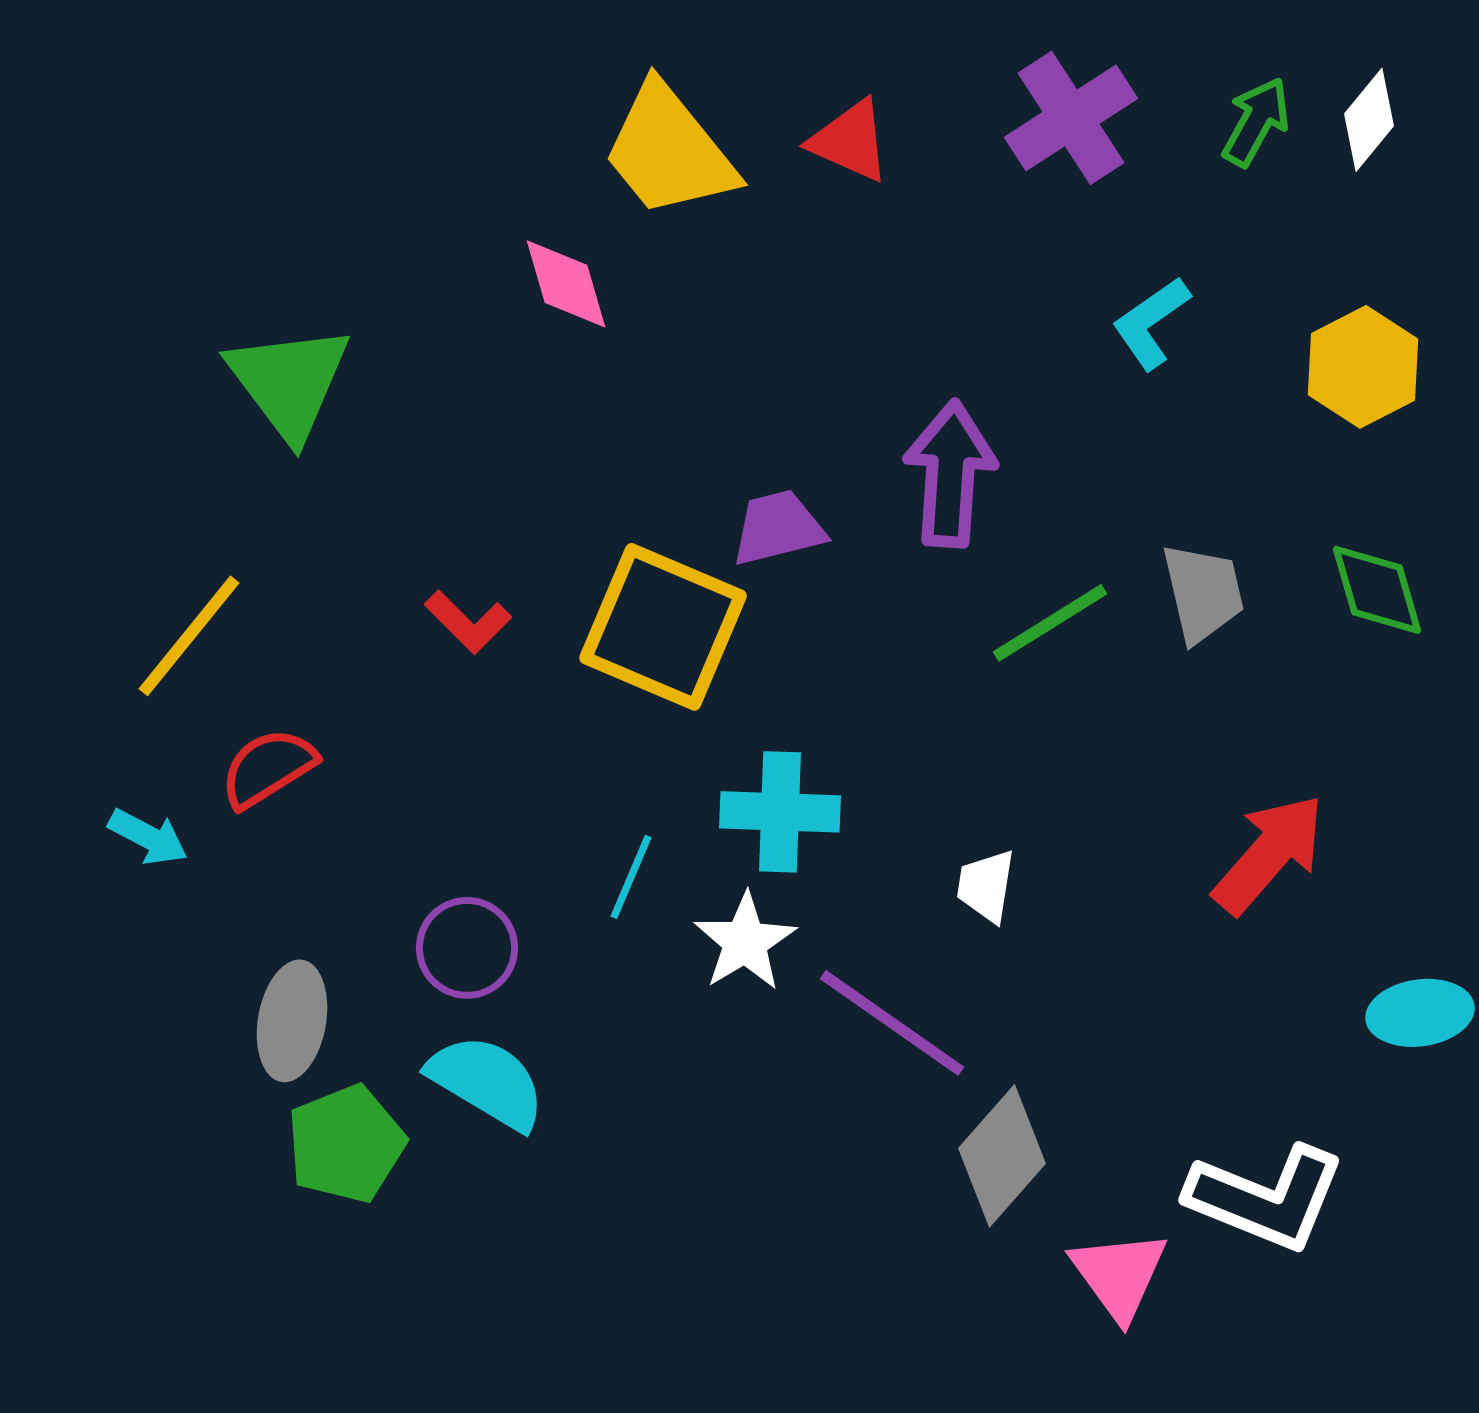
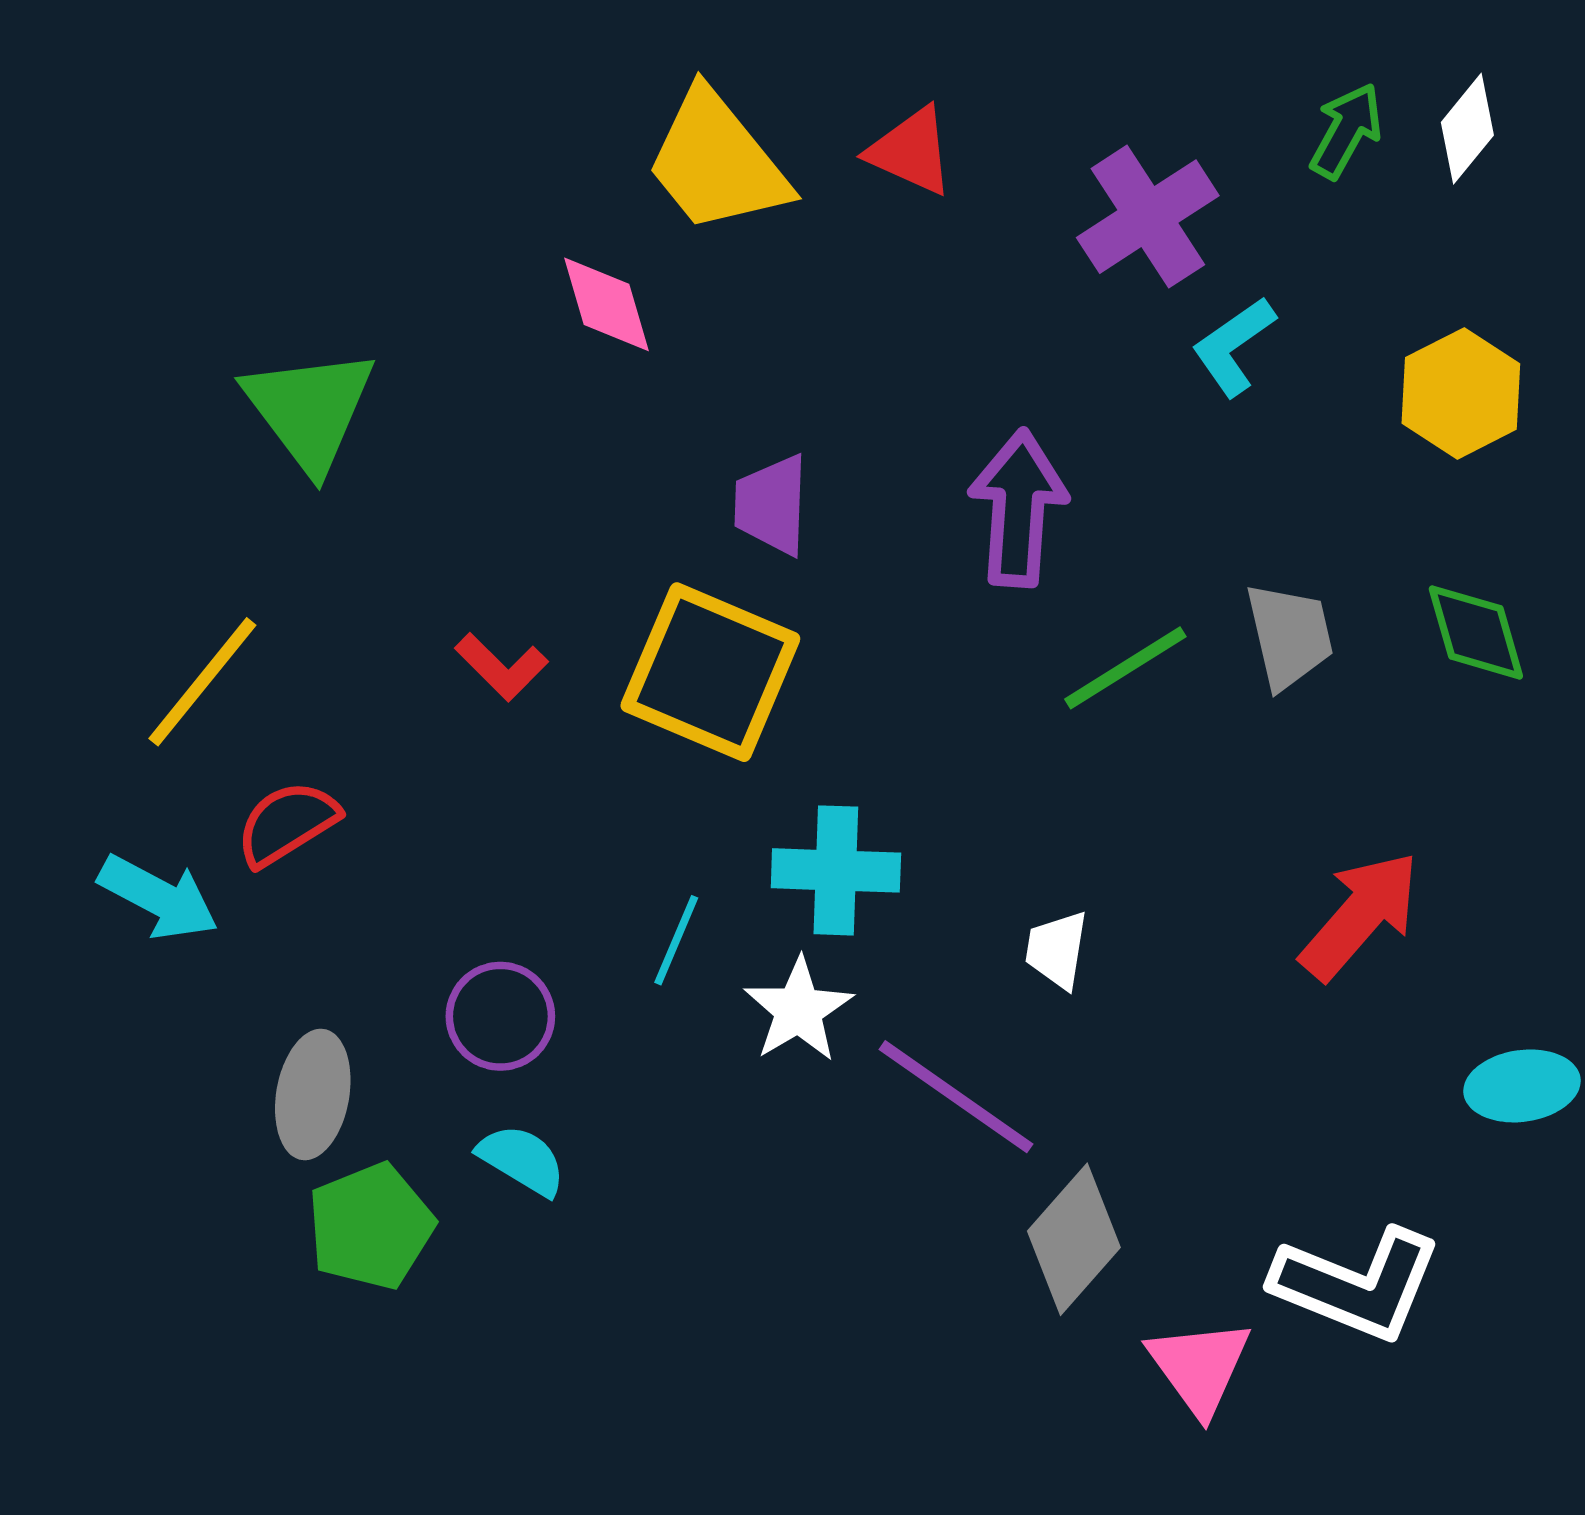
purple cross: (1071, 118) -> (1148, 217), moved
purple trapezoid: (778, 528) -> (772, 505), moved, turned -74
cyan arrow: (148, 837) -> (158, 897), size x1.4
cyan semicircle: (487, 1082) -> (522, 1160), size x0.7

